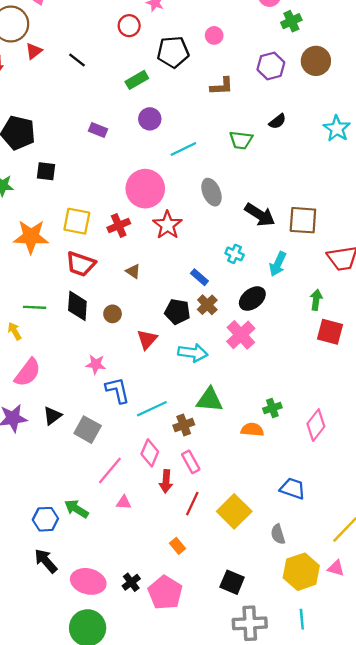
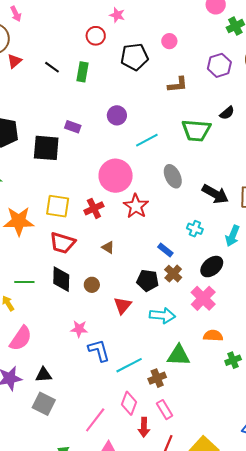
green rectangle: (137, 80) -> (82, 72), moved, turned -48
green trapezoid: (241, 140) -> (196, 130), size x1.4
black square: (46, 171) -> (46, 148), moved, size x1.6
black triangle: (52, 416) -> (44, 375), turned 36
gray square: (88, 430) -> (44, 404), moved
orange semicircle: (252, 430) -> (213, 336), moved

